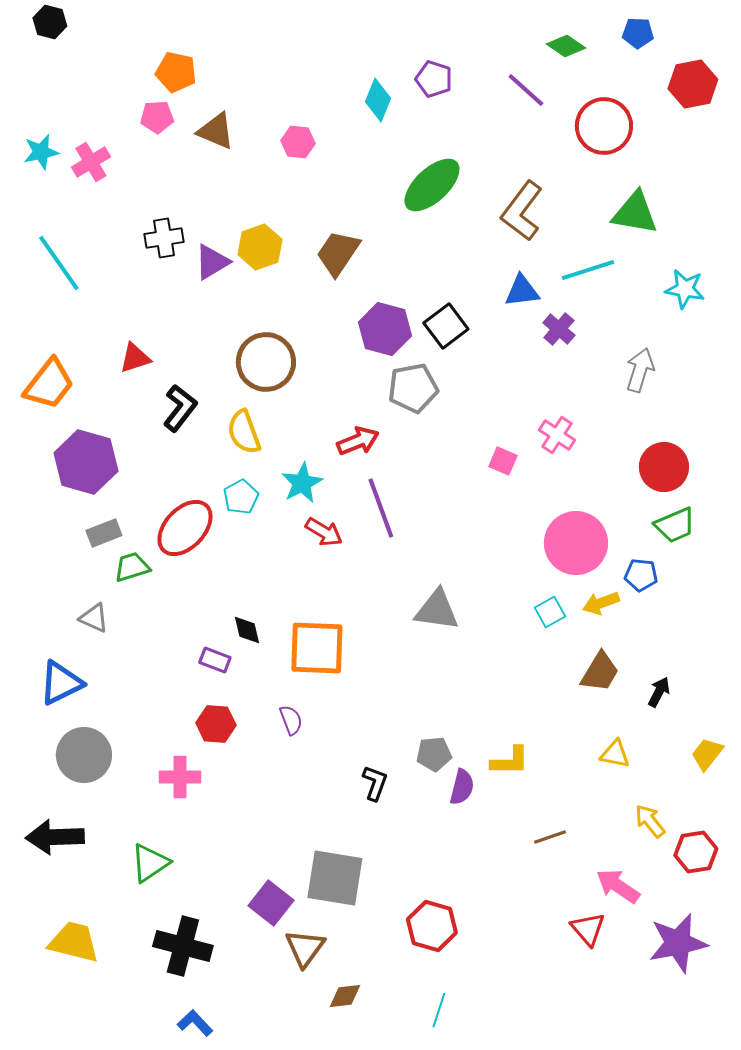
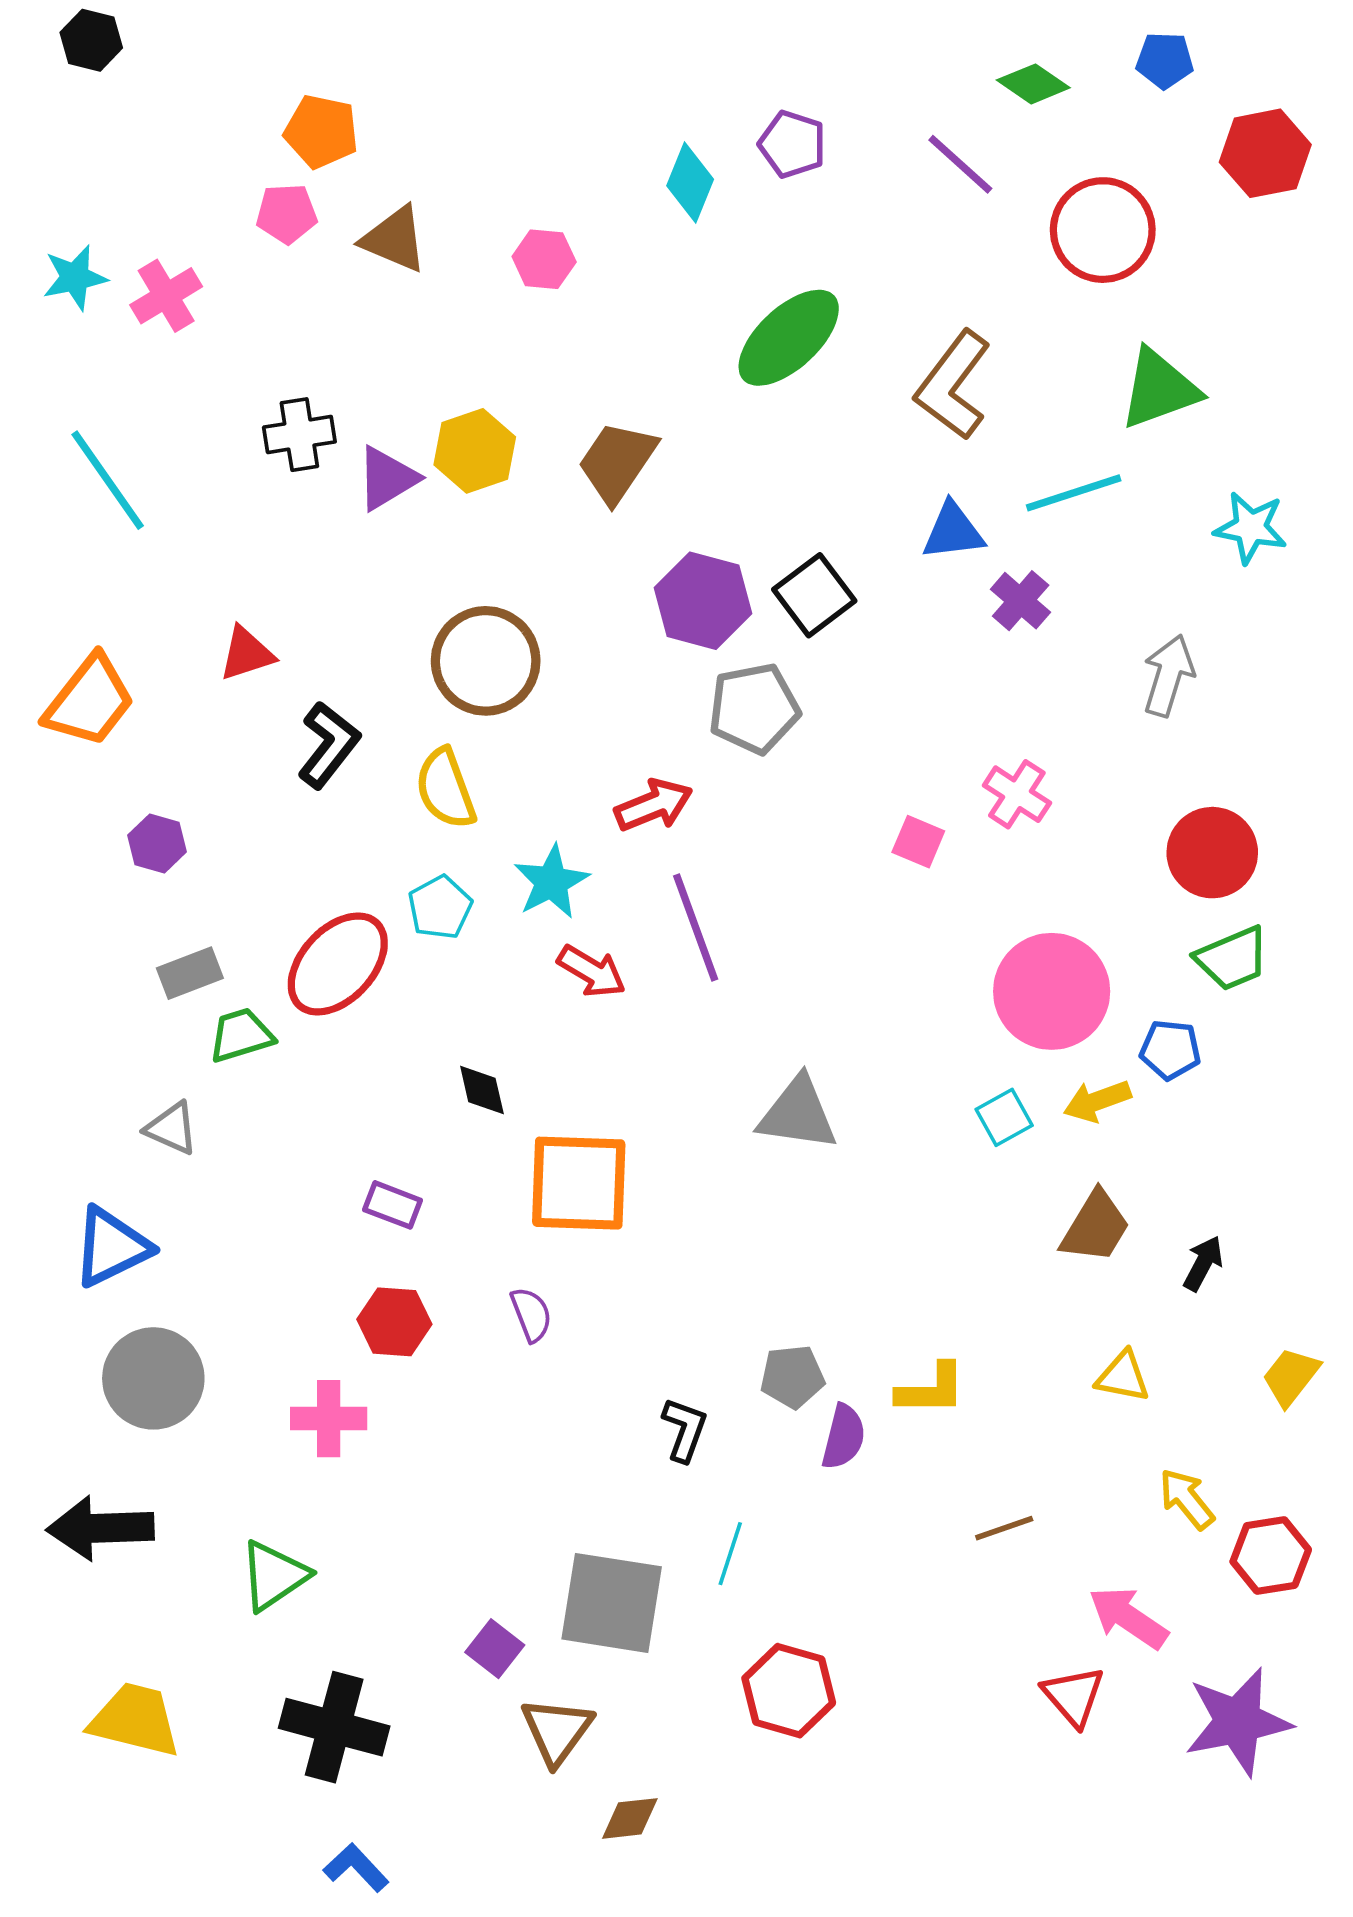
green triangle: (635, 213) -> (1159, 389), turned -30
purple hexagon: (86, 462) -> (157, 843), size x0.5
black diamond: (247, 630) -> (482, 1090), moved
purple square: (271, 903) -> (495, 1649), size x0.7
cyan line: (439, 1010) -> (730, 1554), moved

